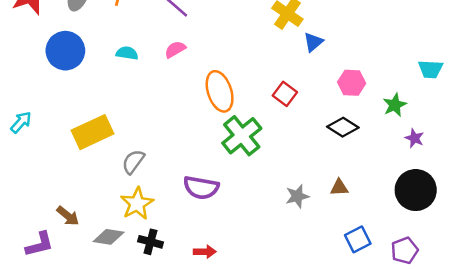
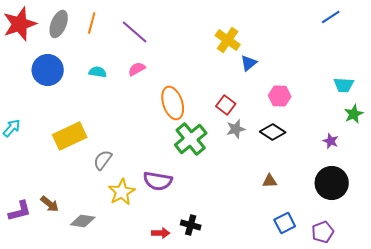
green star: (395, 105) -> (354, 114), moved
gray star: (297, 196) -> (236, 129), moved
yellow star: (137, 204) -> (122, 192), moved
black cross: (150, 242) -> (191, 225), moved
purple L-shape: (39, 244) -> (20, 211), moved

